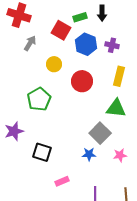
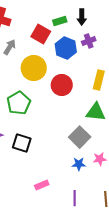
purple cross: (112, 45) -> (89, 41), moved, turned -32
yellow circle: (54, 64) -> (34, 68), size x1.6
black square: (42, 152) -> (22, 143), moved
blue star: (89, 154) -> (79, 164), moved

